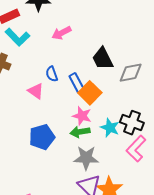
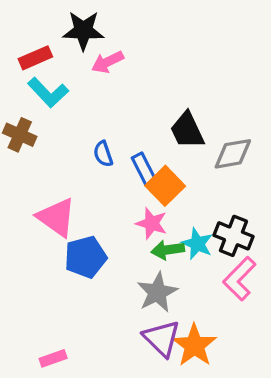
pink arrow: (61, 33) -> (108, 62), moved
pink triangle: (36, 91) -> (56, 217), moved, size x1.5
green arrow: (80, 132) -> (168, 250), moved
gray star: (86, 158) -> (157, 292), turned -30

